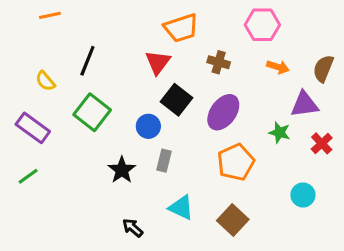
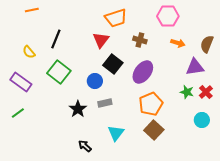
green star: (280, 133) -> (187, 92), moved
gray rectangle: (164, 161) -> (105, 103), turned 64
cyan circle: (303, 195) -> (202, 120), moved
cyan triangle: (181, 207) -> (116, 133), turned 42
brown square: (233, 220) -> (154, 130), moved

